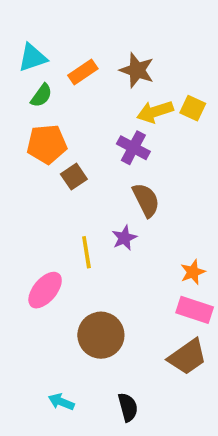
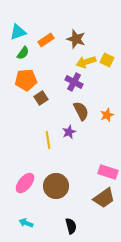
orange star: (193, 272) -> (107, 115), moved
pink ellipse: (45, 290) -> (25, 183), moved
cyan arrow: (61, 402) -> (26, 223), moved

